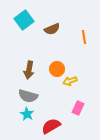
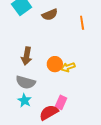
orange circle: (57, 69) -> (55, 64), moved
pink rectangle: (78, 108) -> (61, 102), moved

